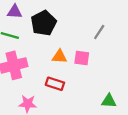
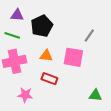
orange triangle: (59, 57) -> (46, 56), moved
pink square: (82, 58) -> (73, 57), size x1.5

